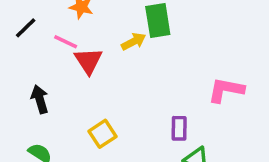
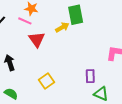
pink line: (66, 42) -> (25, 21), moved

